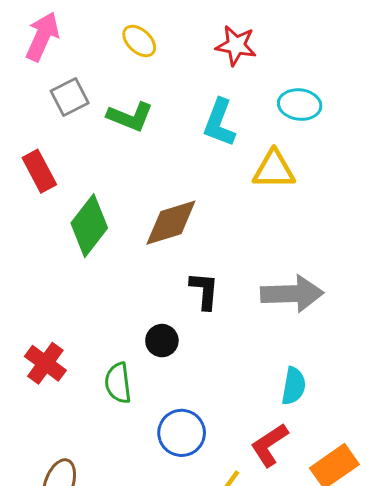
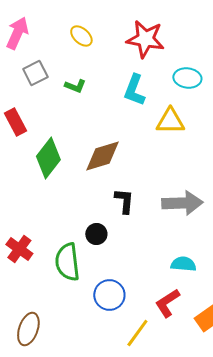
red star: (236, 46) -> (145, 39), size x1.4
green L-shape: (130, 117) -> (75, 86), size x0.7
green semicircle: (118, 383) -> (67, 262), size x1.4
cyan semicircle: (294, 386) -> (183, 264), turned -95

